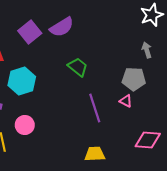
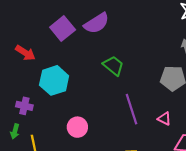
pink triangle: (126, 101) -> (164, 119), moved
pink circle: (25, 125) -> (77, 127), moved

